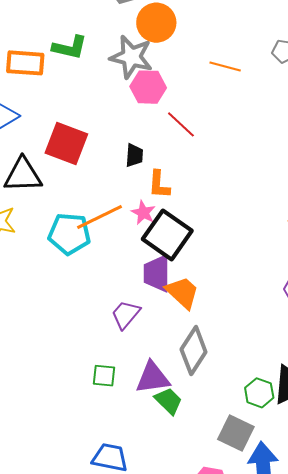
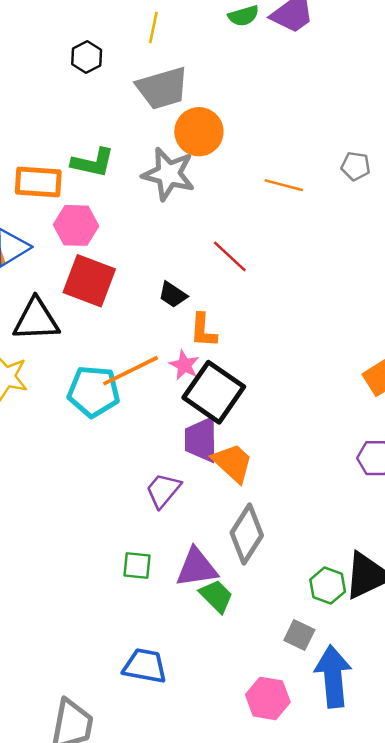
pink hexagon: (148, 87) -> (76, 225), moved
black trapezoid: (134, 155) -> (173, 295), turned 120
gray square: (236, 433) -> (299, 635), size x0.7

